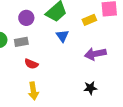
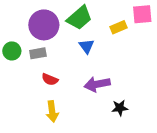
purple circle: (26, 18) -> (44, 25), size x1.6
purple arrow: (95, 54) -> (97, 84), moved

